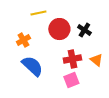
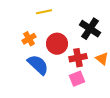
red circle: (59, 29) -> (57, 44), moved
black cross: (84, 30) -> (90, 29), size x1.5

